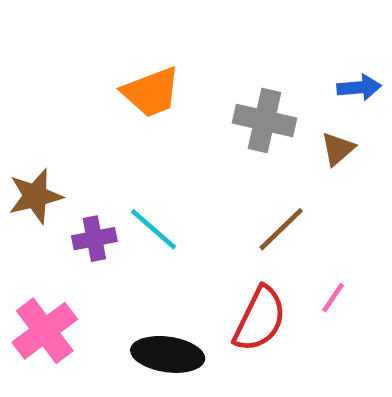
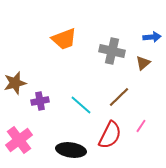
cyan line: (153, 229) -> (81, 105), moved

